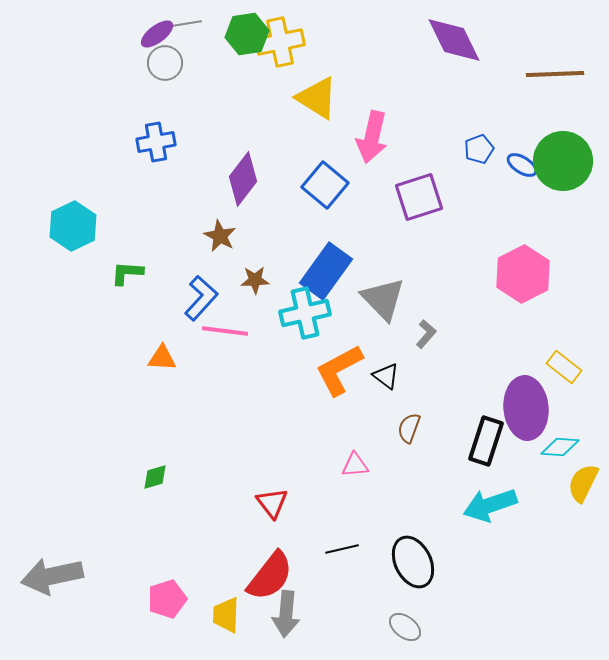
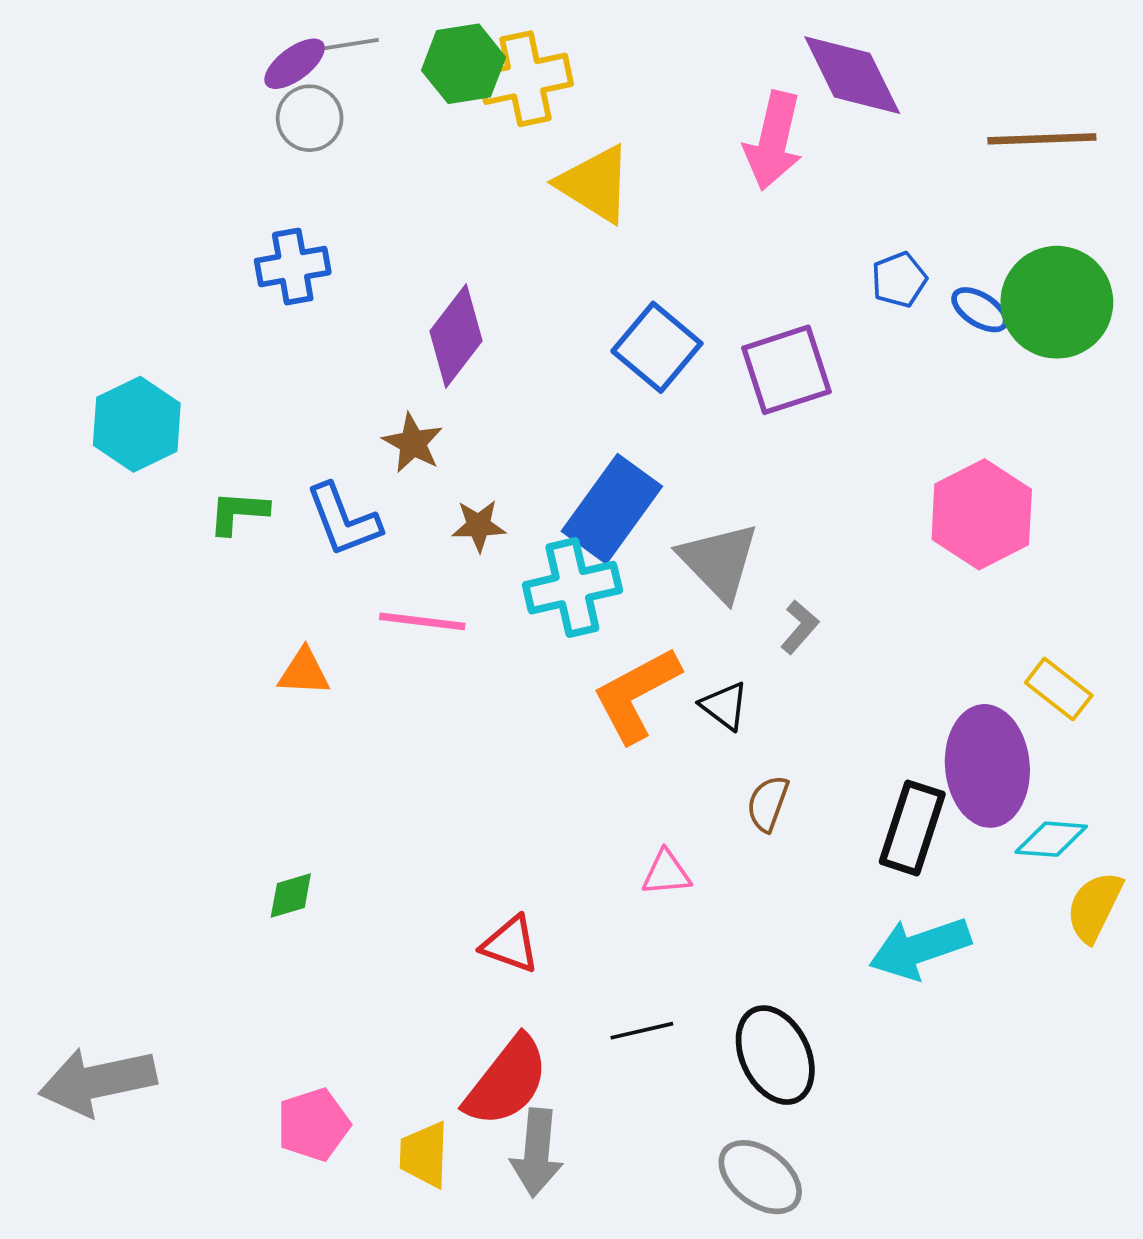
pink arrow: (372, 137) -> (773, 141), moved
blue square: (325, 185) -> (657, 347), moved
blue L-shape: (201, 298) -> (343, 520), moved, turned 117
red triangle: (272, 503) -> (510, 944), turned -32
gray ellipse: (405, 627) -> (760, 1177), size x1.4

